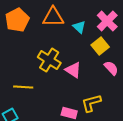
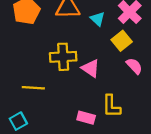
yellow cross: (49, 60) -> (63, 57), turned -35
yellow L-shape: (91, 103) -> (111, 106), turned -75

